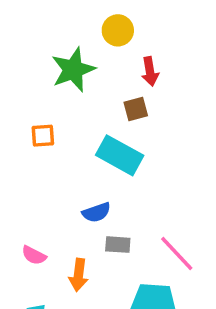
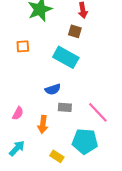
brown square: (136, 109) -> (75, 31), turned 32
pink semicircle: (34, 255) -> (18, 113), turned -88

